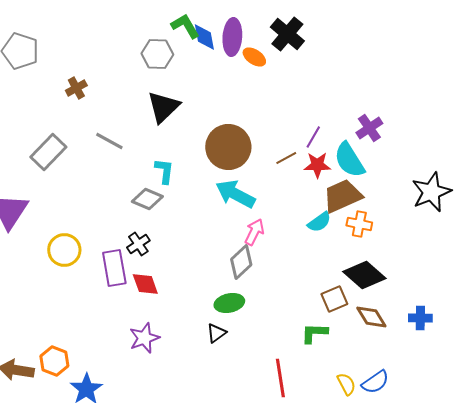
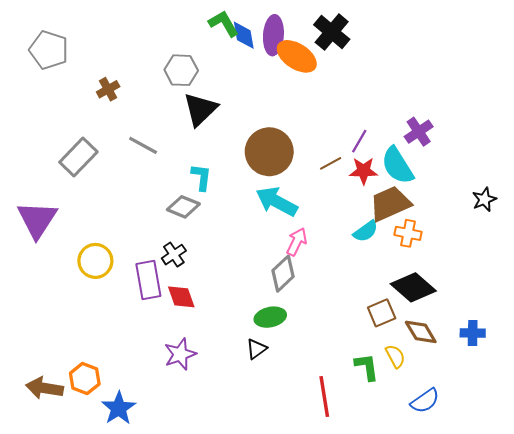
gray hexagon: (157, 54) -> (181, 70), moved
orange ellipse: (254, 57) -> (297, 56), size x1.6
black star: (431, 192) -> (484, 199), size x0.6
green L-shape: (314, 333) -> (367, 367), moved, turned 80
yellow semicircle: (346, 384) -> (395, 356), moved

